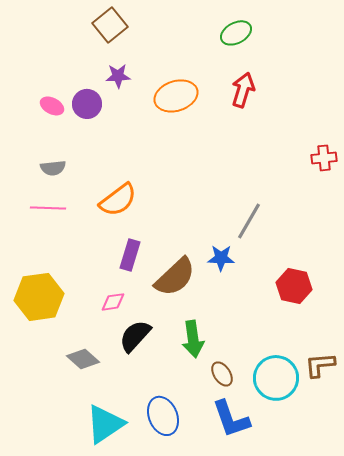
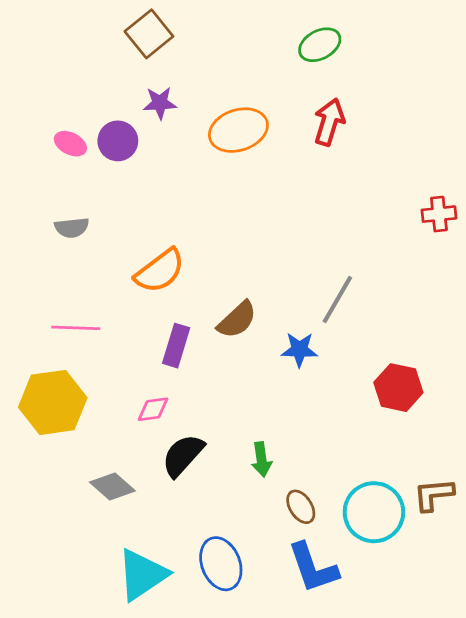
pink line: (48, 208) -> (76, 328), moved
brown semicircle: (175, 277) -> (237, 320), moved, size x0.7
green arrow: (193, 339) -> (261, 459), size x0.7

